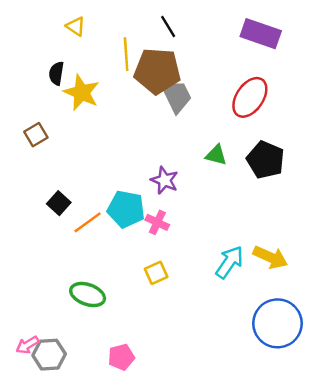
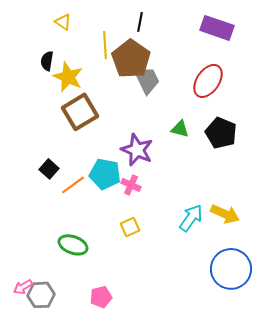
black line: (168, 26) -> (140, 22), turned 42
brown pentagon: (157, 71) -> (131, 59), turned 30
brown square: (36, 135) -> (80, 112), moved, size x1.8
purple star: (165, 180) -> (137, 150), size x1.4

